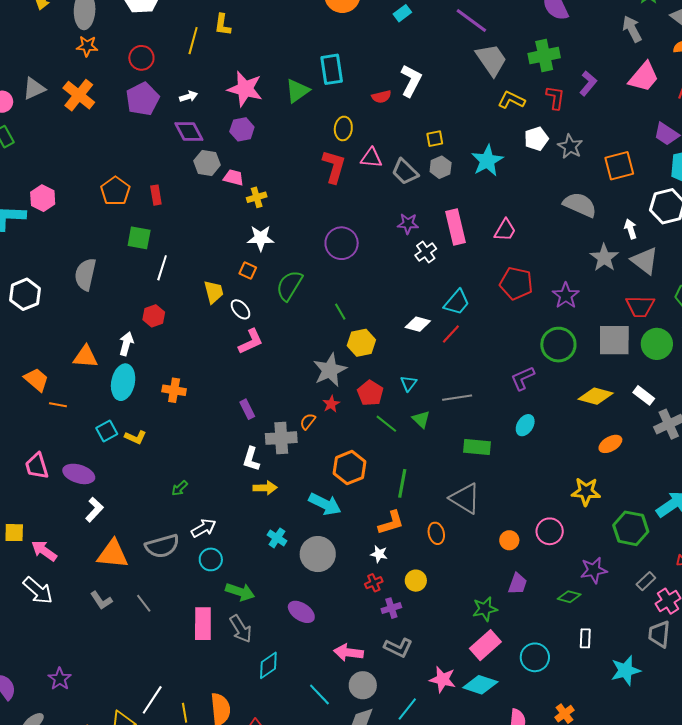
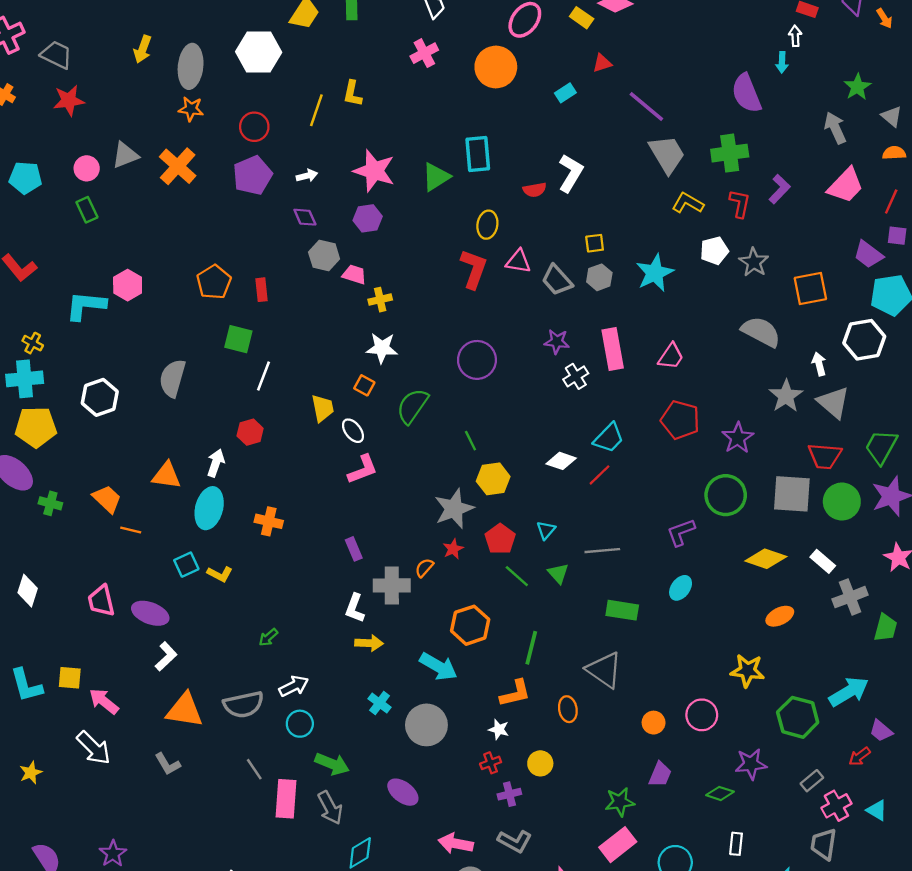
purple diamond: (189, 132) -> (305, 217), size x0.7
gray line: (144, 603) -> (254, 769), moved

